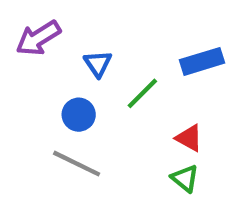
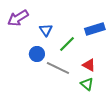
gray line: (77, 164) -> (58, 68), moved

